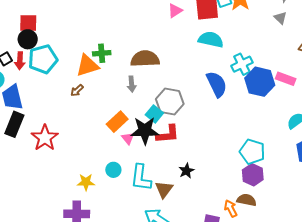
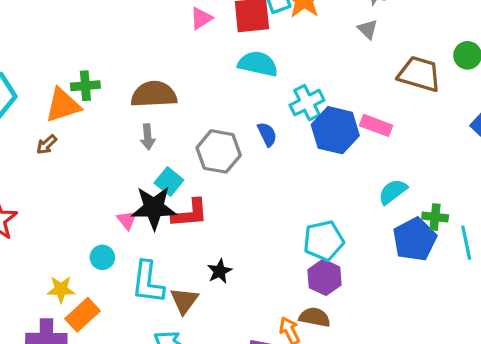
gray arrow: (132, 84) -> (148, 137), moved
blue semicircle: (217, 84) -> (267, 134), size x0.6
gray hexagon: (170, 101) -> (219, 151), moved
orange rectangle: (117, 122) -> (82, 315), moved
cyan pentagon: (252, 152) -> (324, 241), turned -30
cyan circle: (113, 170) -> (102, 257), moved

